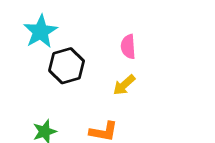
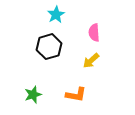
cyan star: (41, 32) -> (56, 15), moved, size x0.7

